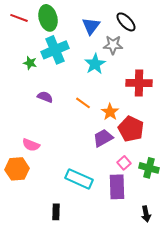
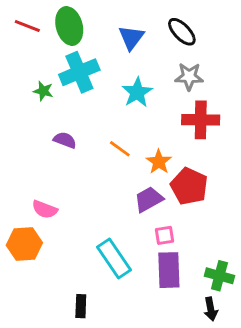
gray star: (113, 45) -> (189, 77), moved
pink square: (124, 163) -> (165, 235), moved, turned 32
green cross: (149, 168) -> (219, 276), moved
cyan rectangle: (79, 179) -> (114, 258), turned 32

